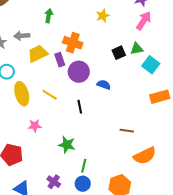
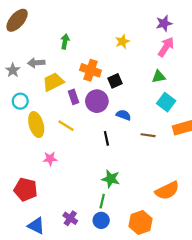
black square: (119, 53) -> (115, 81), moved
purple rectangle: (60, 60) -> (73, 97), moved
cyan square: (151, 65) -> (166, 102), moved
black line: (80, 107) -> (106, 138), moved
brown line: (127, 131) -> (148, 135), moved
green star: (67, 145) -> (111, 179), moved

